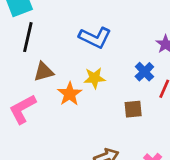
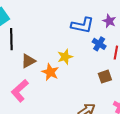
blue L-shape: (95, 38) -> (82, 25), moved
brown square: (133, 109) -> (105, 77), moved

